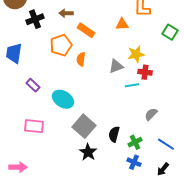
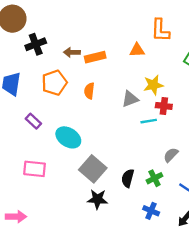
brown arrow: (66, 13) -> (72, 52), moved
orange rectangle: (86, 30) -> (95, 57), turned -48
orange pentagon: (61, 45) -> (54, 83), moved
green cross: (135, 142) -> (155, 178), moved
black star: (88, 152) -> (97, 199), turned -30

